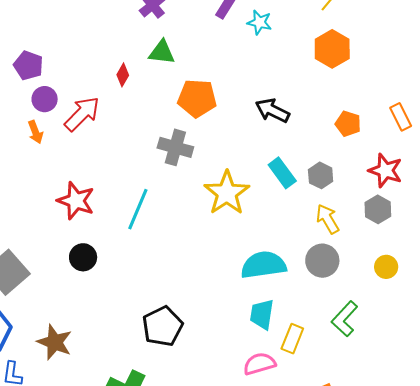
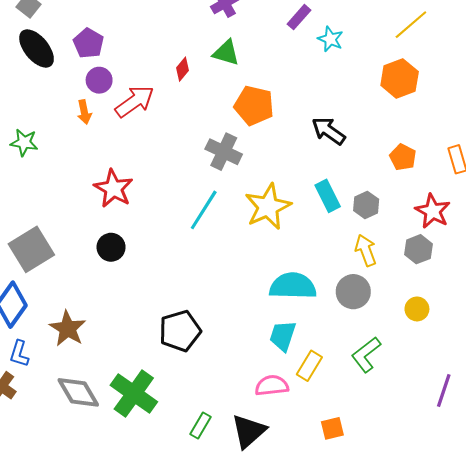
cyan line: (138, 209) -> (204, 210), moved

